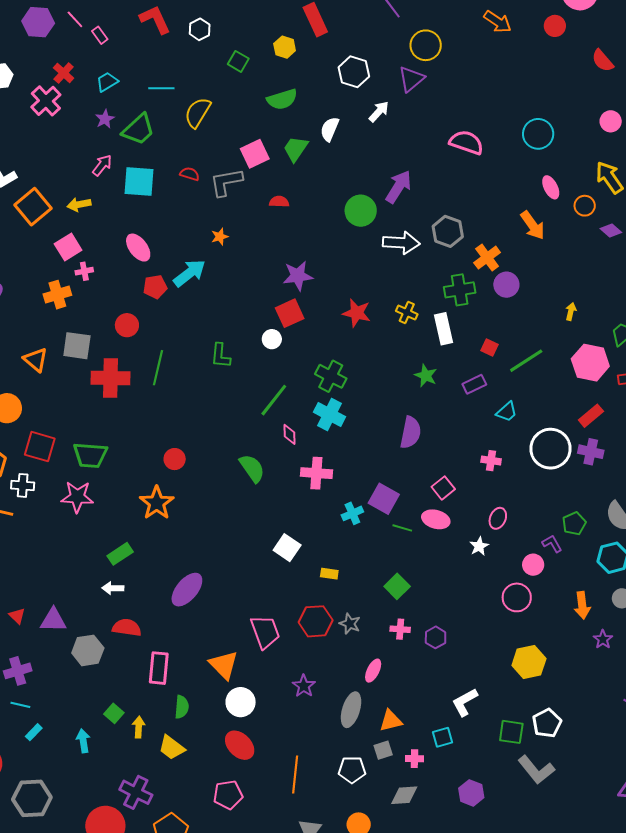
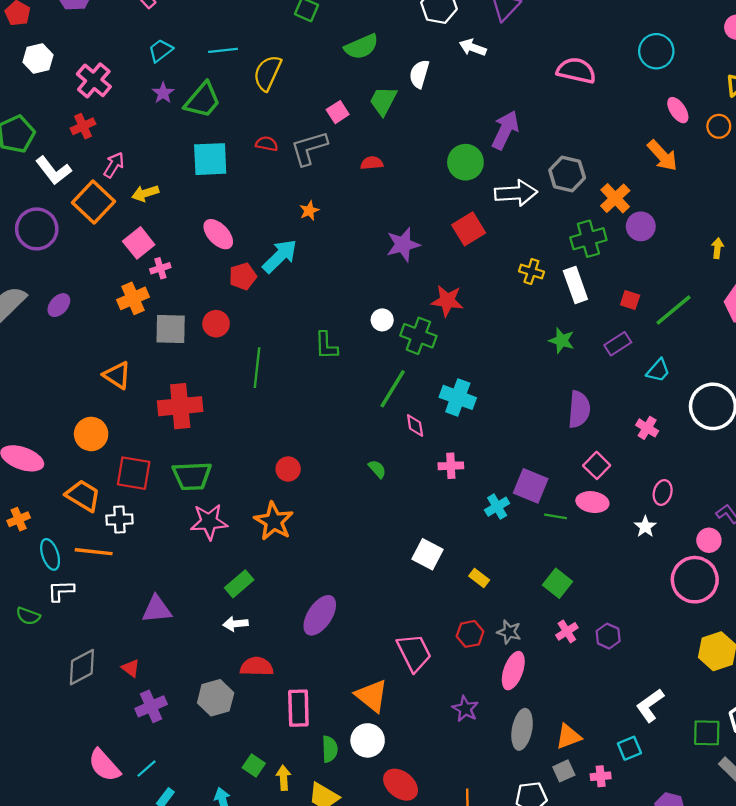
red cross: (64, 73) -> (83, 126), moved, turned 30
white arrow: (379, 112) -> (473, 48), turned -105
pink square: (255, 154) -> (338, 112), size x0.7
pink arrow: (102, 165) -> (114, 165), moved
red square: (290, 313) -> (469, 229), moved
red star: (357, 313) -> (447, 301), moved
gray square: (77, 346) -> (171, 329), moved
green cross: (331, 376) -> (418, 336), moved
red cross: (111, 378) -> (180, 406), moved
purple semicircle: (411, 432) -> (579, 409), moved
pink cross: (491, 461) -> (647, 428), turned 30
green semicircle: (252, 468) -> (377, 469), size x0.6
pink cross: (316, 473) -> (451, 466), size x0.7
pink star: (77, 497) -> (209, 522), moved
yellow rectangle: (329, 574) -> (479, 578), turned 36
pink circle: (517, 597) -> (695, 580), size x1.4
purple triangle: (53, 620) -> (157, 609), moved
red hexagon: (316, 621) -> (470, 634), size x0.7
pink cross: (400, 629) -> (567, 631), turned -30
purple cross: (18, 671) -> (151, 706), moved
pink ellipse: (373, 671) -> (513, 671), moved, size x1.4
white circle: (241, 702) -> (368, 740), moved
cyan line: (20, 705) -> (147, 769), turned -48

